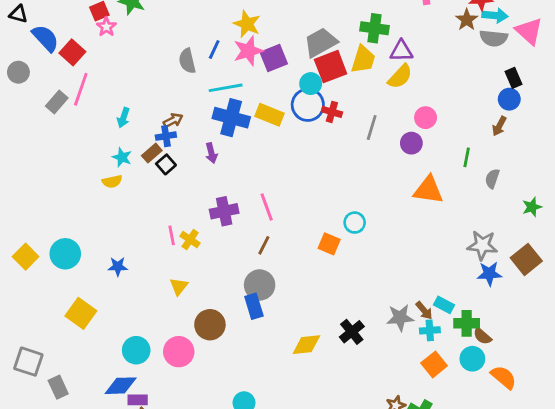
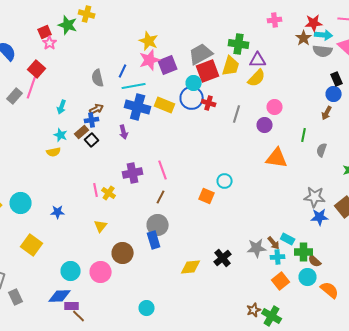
blue line: (214, 50) -> (123, 71), moved
red square: (72, 52) -> (37, 69), moved
gray semicircle: (187, 61) -> (98, 78), moved

